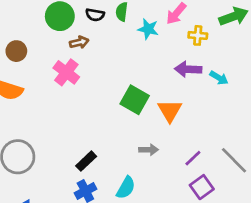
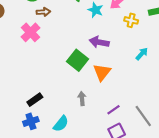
purple arrow: (188, 69) -> (99, 42), moved
cyan arrow: (219, 78) -> (142, 54), turned -88
gray arrow: (149, 150) -> (82, 98), turned -104

